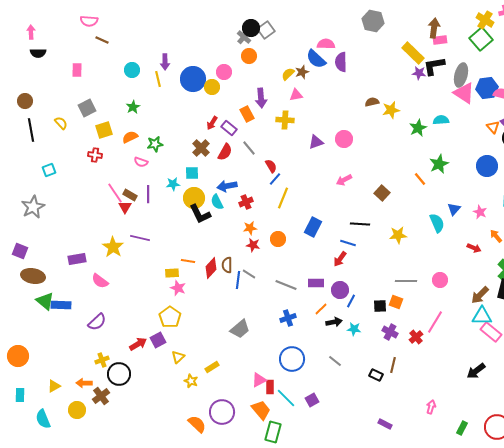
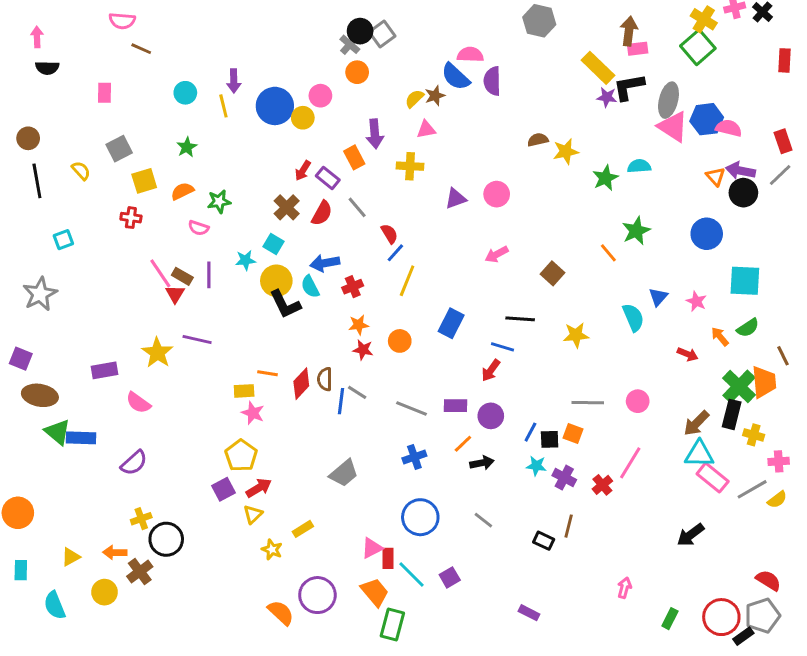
cyan square: (192, 173) -> (273, 244), turned 32
blue line: (351, 301) -> (530, 432), moved
cyan star: (354, 329) -> (536, 466), moved
red arrow: (138, 344) -> (259, 488), moved
purple rectangle: (385, 424) -> (529, 613), moved

